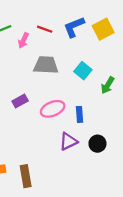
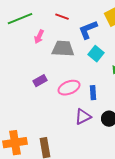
blue L-shape: (74, 27) -> (88, 30), moved
pink arrow: (23, 40) -> (39, 37), moved

